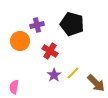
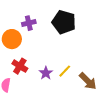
red cross: (50, 51) -> (20, 66), moved

